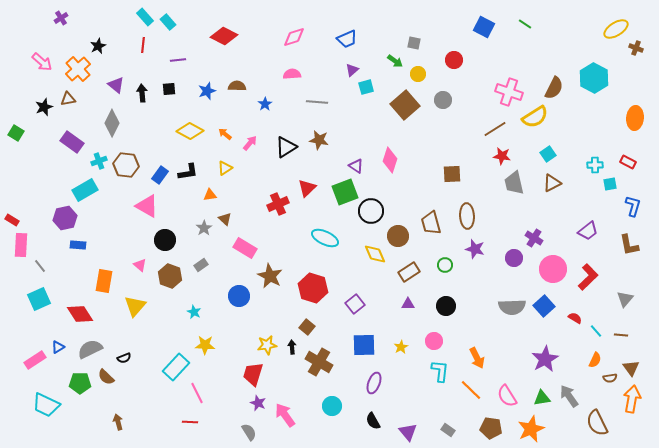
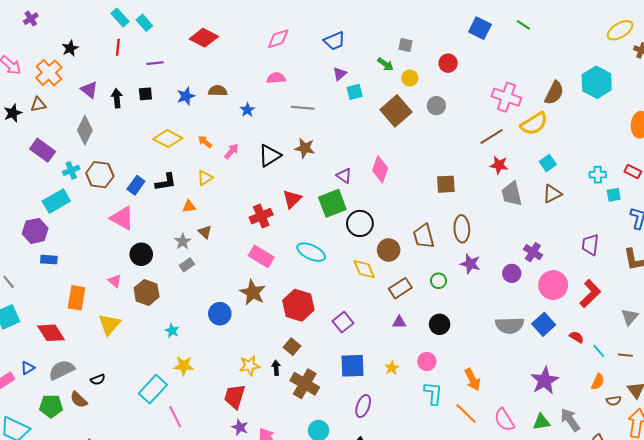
purple trapezoid: (588, 231) -> (590, 245), turned 135
pink rectangle: (245, 248) -> (261, 256), moved
gray rectangle: (201, 265) -> (187, 265), moved

